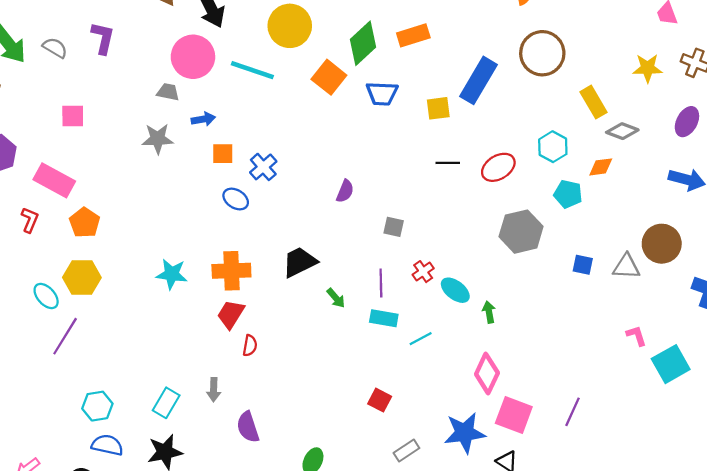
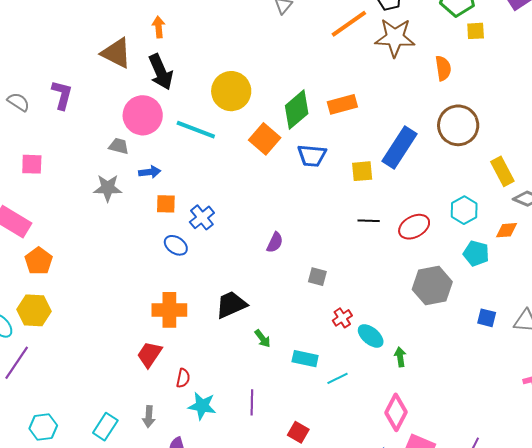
cyan star: (172, 274) -> (202, 406), moved
purple line: (381, 283) -> (252, 402), moved
red trapezoid: (231, 314) -> (149, 354), moved

